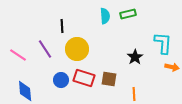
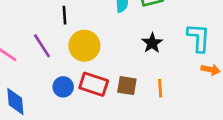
black star: (135, 57) -> (152, 43), moved
orange line: (134, 94) -> (160, 88), moved

